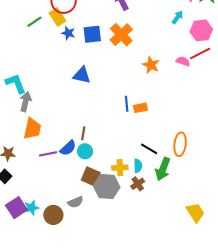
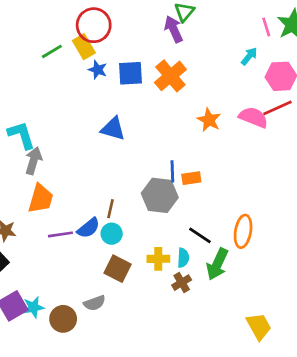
pink semicircle: (183, 61) -> (253, 117), size x1.5
gray hexagon: (107, 186) -> (160, 195), moved

